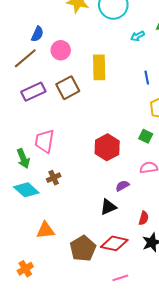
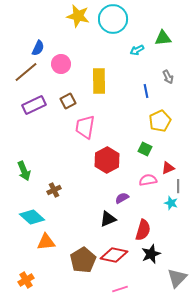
brown square: (68, 88) -> (68, 101), size x0.7
pink trapezoid: (44, 141) -> (85, 127), moved
cyan diamond: (26, 190) -> (32, 217), moved
red semicircle: (144, 218) -> (143, 230), size x1.5

